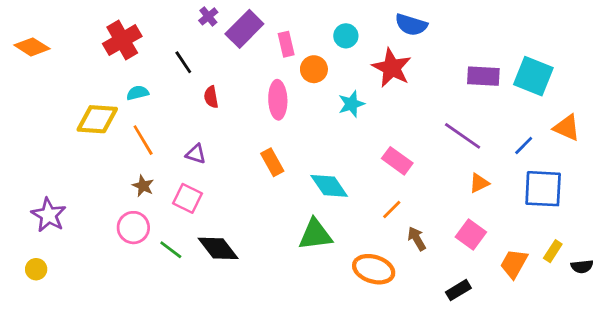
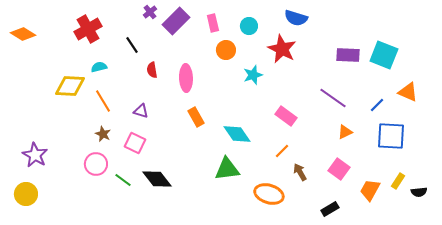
pink rectangle: (286, 44) -> (213, 23), moved
pink ellipse: (278, 100) -> (186, 78), moved
yellow circle: (36, 269) -> (26, 194), size x1.5

